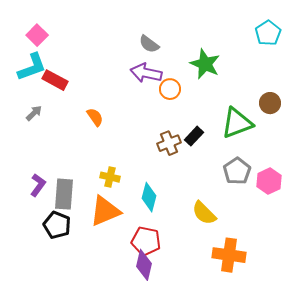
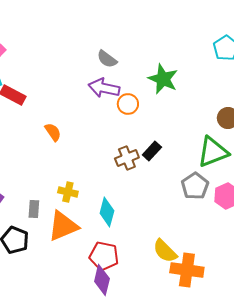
green triangle: (237, 123) -> (213, 152), moved
gray rectangle: (64, 194) -> (34, 209), moved, size x0.6
yellow semicircle: (204, 213) -> (165, 251), moved

